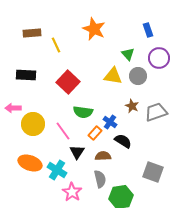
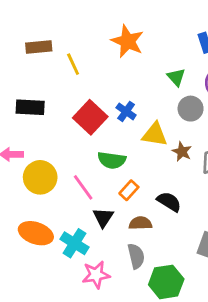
yellow triangle: (113, 76) -> (155, 134), moved
blue cross: (110, 122) -> (126, 111), moved
pink star: (72, 192) -> (96, 275), turned 30

